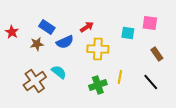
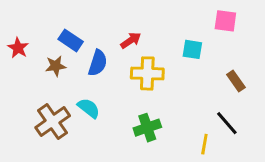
pink square: (150, 23) -> (225, 21), moved
blue semicircle: (65, 42) -> (98, 63), turned -48
yellow line: (120, 77) -> (204, 144), moved

